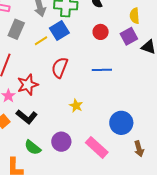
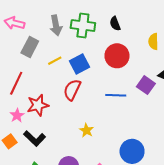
blue square: (59, 31) -> (80, 64), moved
red circle: (101, 32) -> (117, 56), size x1.5
purple square: (129, 36) -> (146, 85), moved, turned -30

